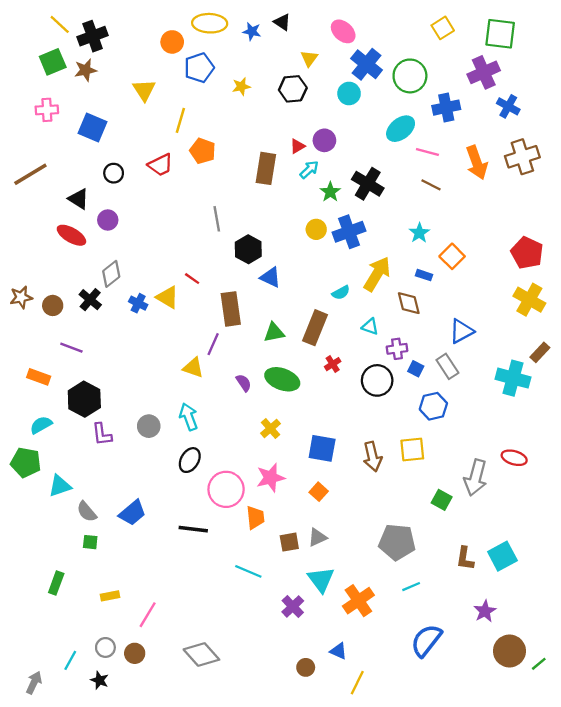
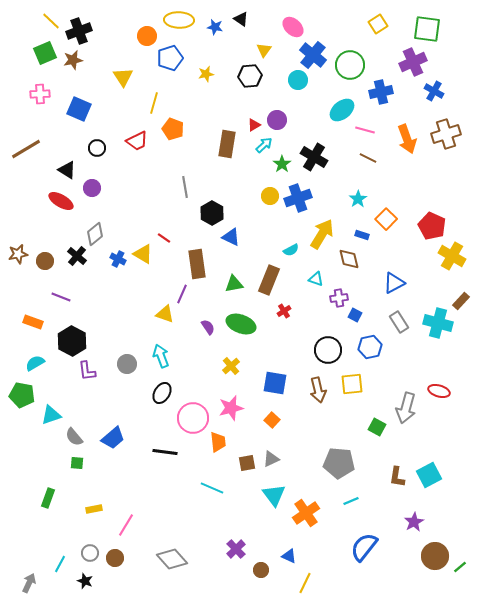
red pentagon: (527, 253) -> (432, 226), moved
gray rectangle: (447, 366) -> (399, 322), moved
black circle: (377, 380) -> (328, 350), moved
purple cross: (293, 606) -> (236, 549), moved

